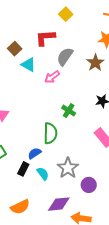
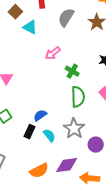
pink arrow: (52, 77) -> (53, 53), moved
green semicircle: (50, 133) -> (78, 97), moved
orange semicircle: (20, 207) -> (39, 171), moved

